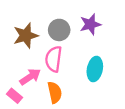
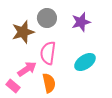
gray circle: (59, 30) -> (47, 18), moved
cyan ellipse: (95, 69) -> (85, 62), turned 45

